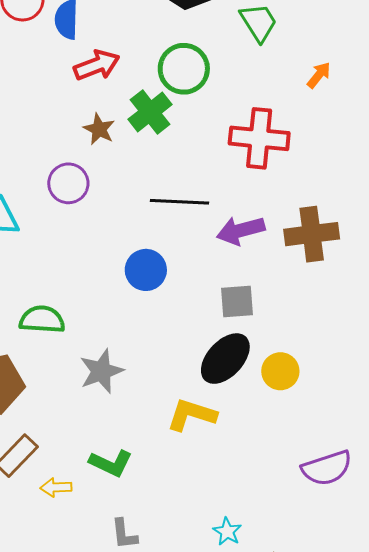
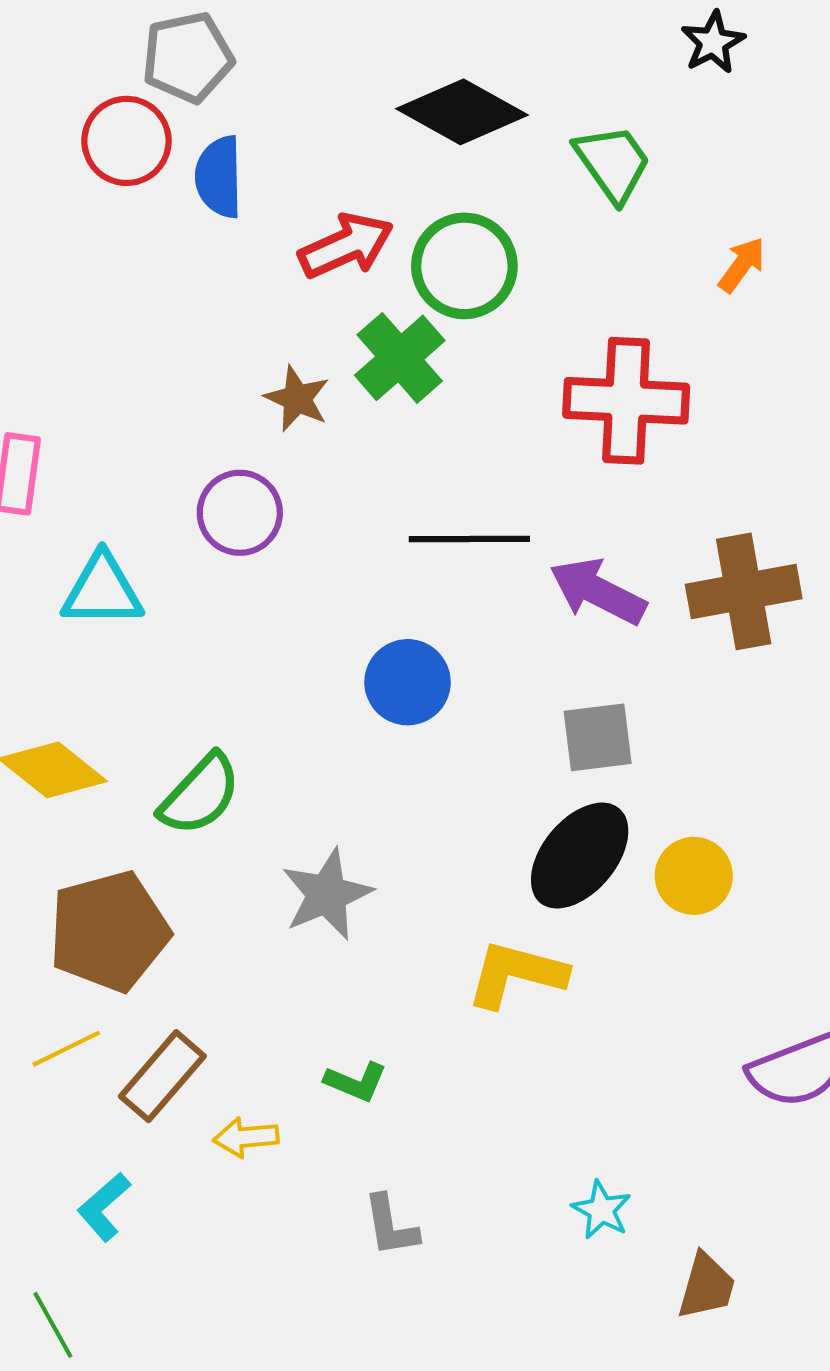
red arrow: (97, 65) -> (346, 246), moved
purple arrow: (241, 230) -> (598, 591), turned 45
green semicircle: (42, 319) -> (200, 795), turned 132
green L-shape: (111, 463) -> (356, 1082), size x0.7

